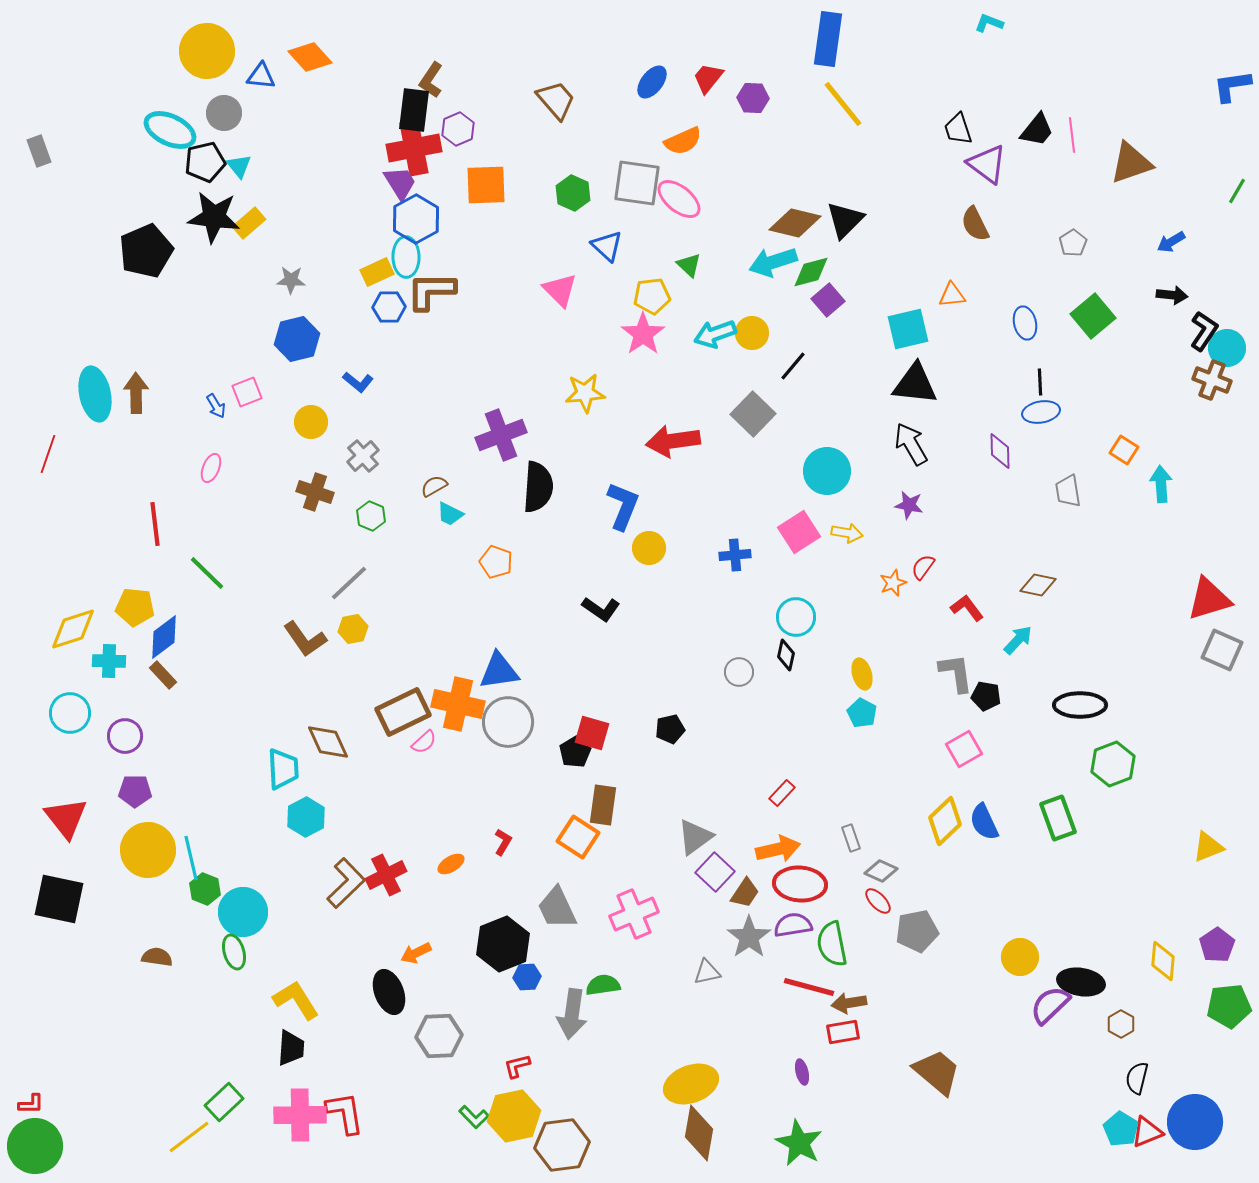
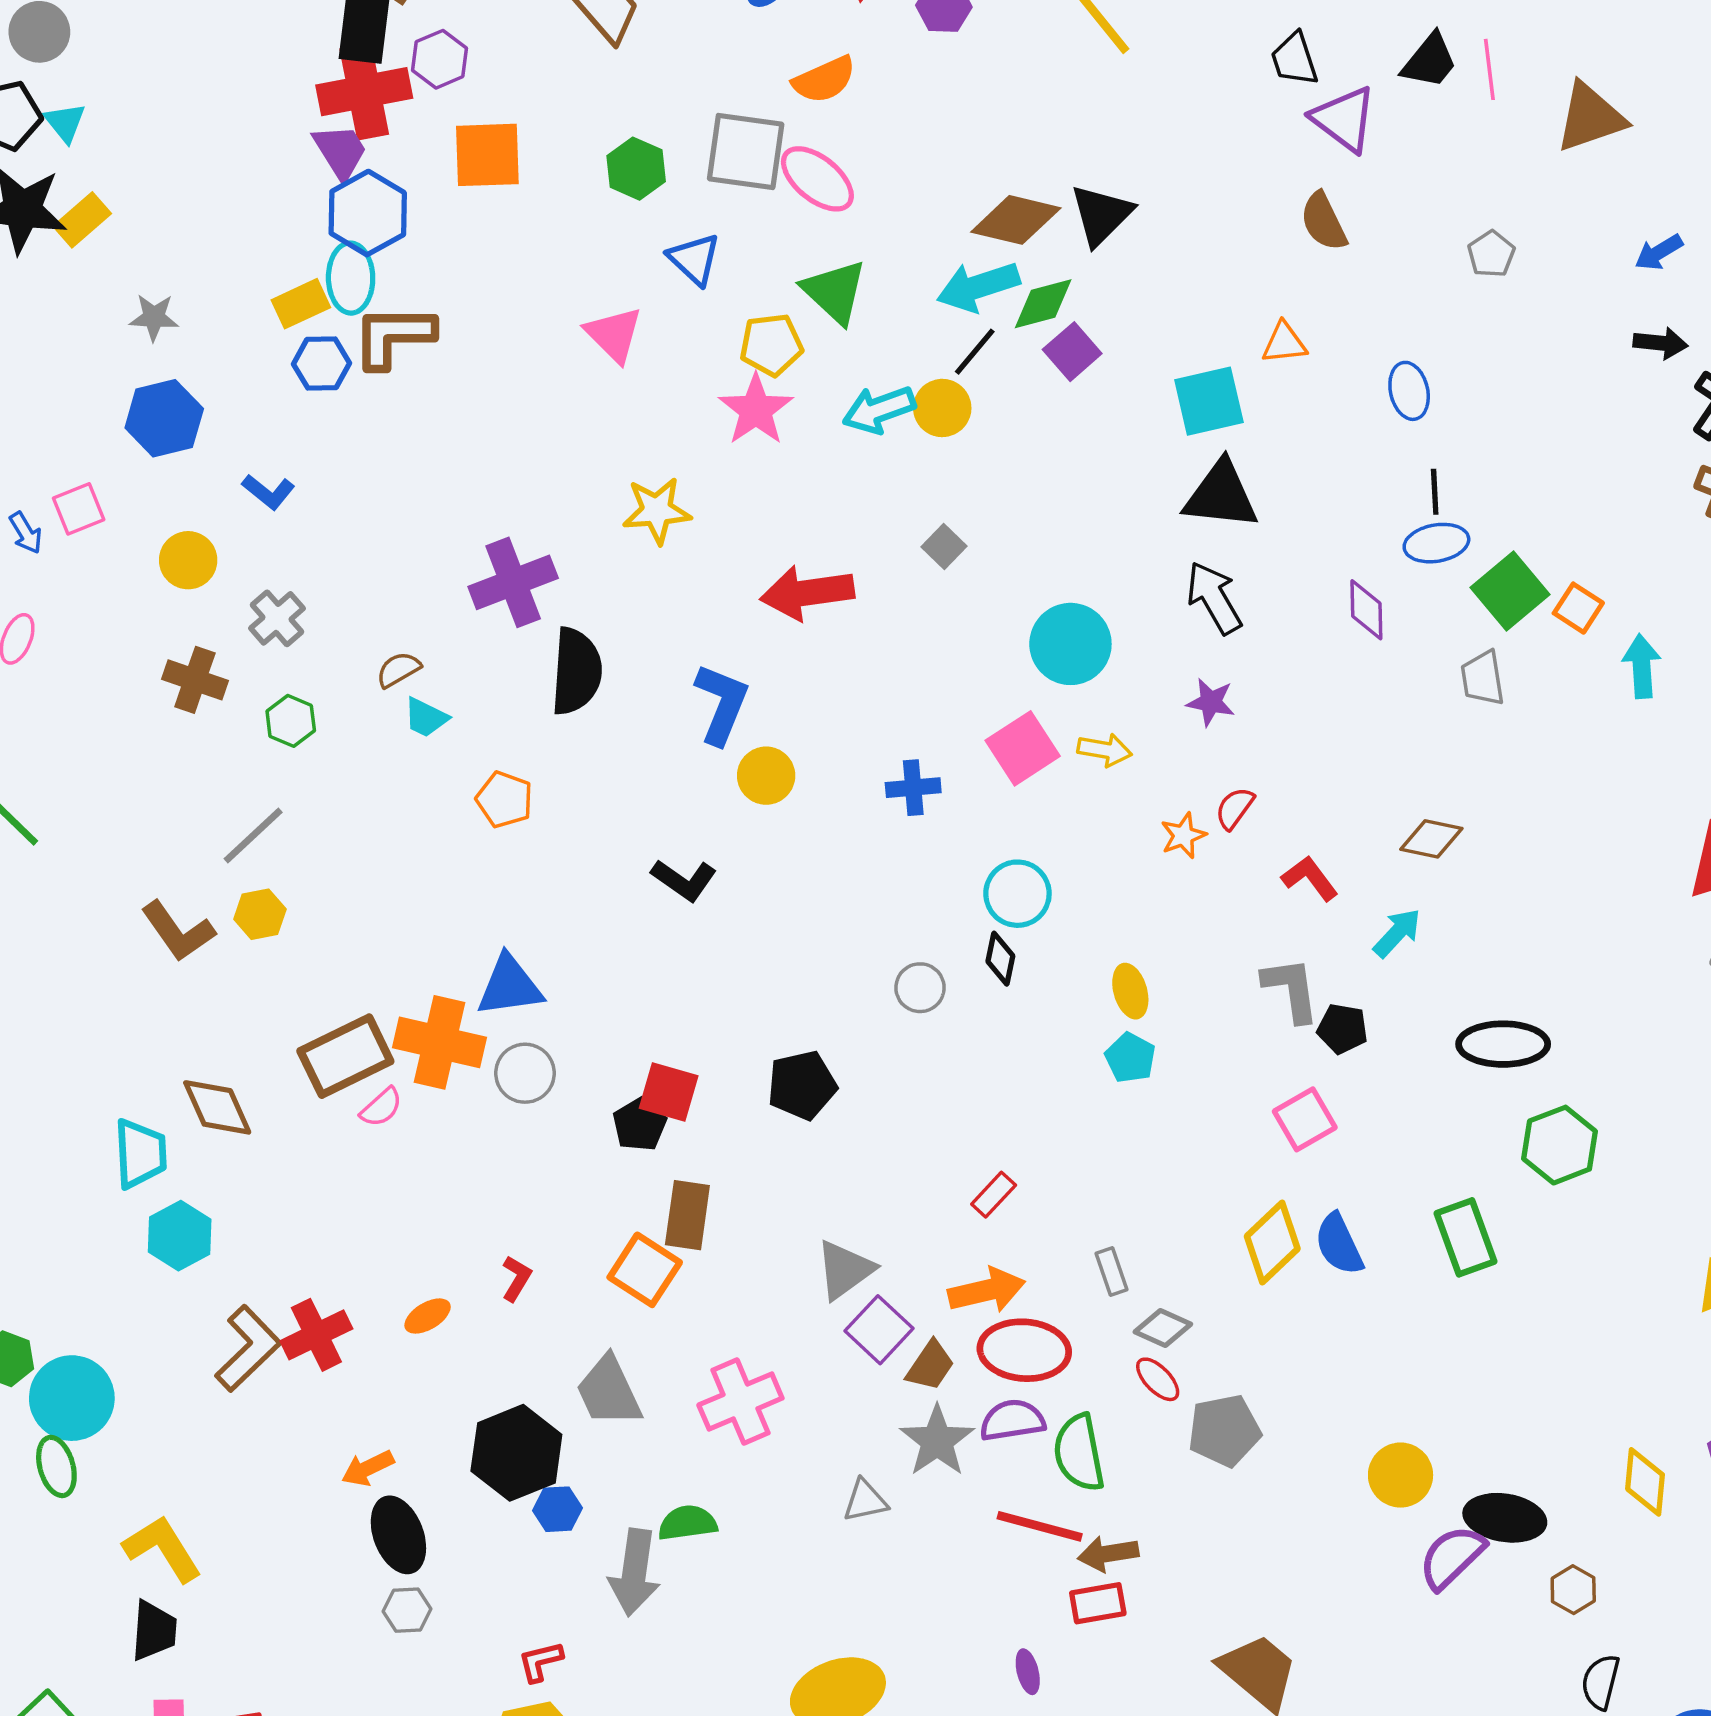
green triangle: (689, 265) -> (835, 292), size x1.6
green square: (1093, 316) -> (1510, 591), moved
black line: (793, 366) -> (975, 352), moved
gray square: (753, 414) -> (944, 547), size x0.6
gray circle: (508, 722) -> (525, 1073), size x0.7
black pentagon: (670, 729) -> (802, 1085), size x1.4
black ellipse: (389, 992) -> (398, 1535), moved
gray hexagon: (439, 1036) -> (407, 1610), size x0.6

